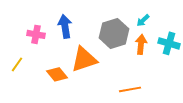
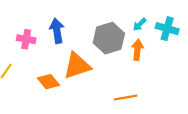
cyan cross: (169, 43) -> (167, 29), moved

